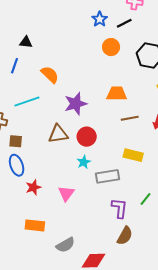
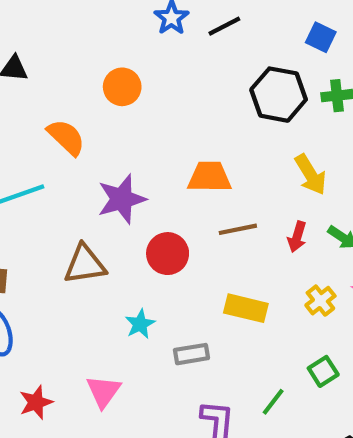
orange circle: (111, 47) -> (122, 87), moved
red circle: (87, 137) -> (168, 254), moved
gray rectangle: (108, 176) -> (191, 354), size x0.7
red star: (33, 187) -> (36, 402), moved

